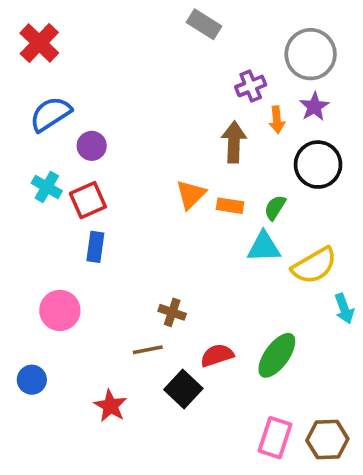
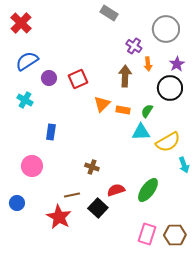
purple cross: (251, 86) -> (134, 46), turned -35
purple star: (314, 107) -> (177, 64), moved
red square: (88, 200) -> (78, 79), moved
brown line: (148, 350) -> (72, 195), moved
red star: (110, 406) -> (59, 217), size x1.4

